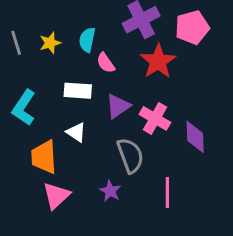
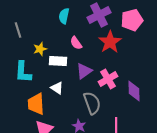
cyan semicircle: (87, 40) -> (64, 16), moved
yellow star: (50, 43) -> (40, 49), moved
cyan L-shape: (24, 108) -> (23, 72), turned -30
pink cross: (155, 118) -> (108, 79), turned 30

